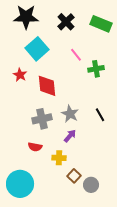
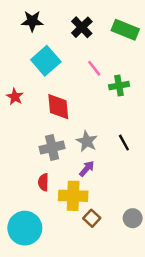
black star: (26, 17) -> (32, 21), size x0.7
red star: (20, 75) -> (15, 97), moved
red semicircle: (35, 147) -> (43, 182), turned 80
yellow cross: (59, 158) -> (73, 196), size x1.6
gray circle: (91, 185) -> (133, 218), moved

